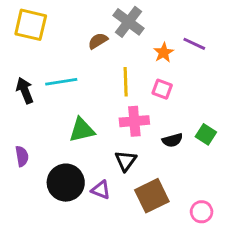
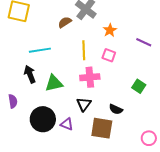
purple line: (194, 44) -> (144, 42), moved
black arrow: (25, 91) -> (30, 74), moved
black semicircle: (172, 140) -> (116, 109), moved, turned 40
brown square: (152, 196) -> (102, 128), turned 35
pink circle: (202, 212) -> (149, 138), moved

